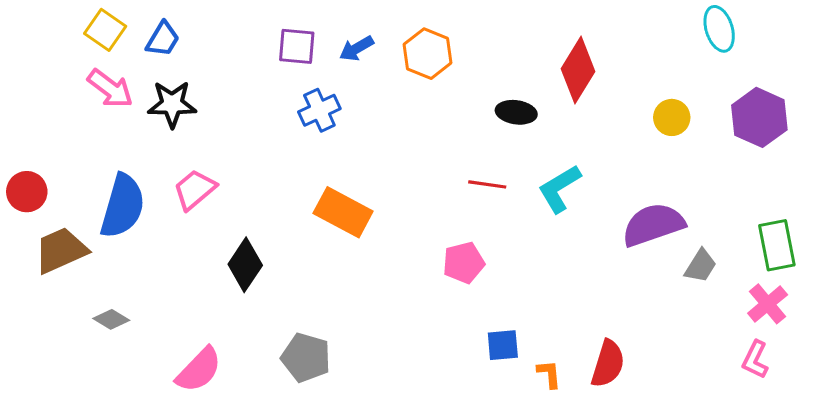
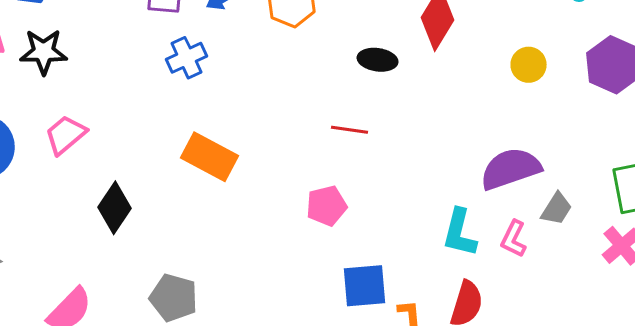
cyan L-shape: (559, 189) -> (460, 233), moved, turned -45
blue square: (503, 345) -> (365, 286), size x1.4
pink L-shape: (755, 360) -> (514, 239), moved

